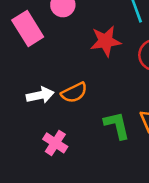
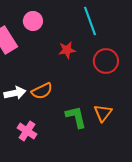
red star: (106, 41) -> (67, 50), size x0.7

